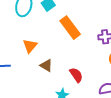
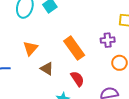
orange rectangle: (70, 28) -> (74, 48), moved

